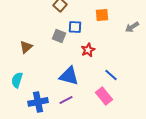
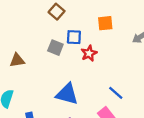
brown triangle: (26, 47) -> (17, 60), turned 32
red star: (88, 50) -> (89, 53), moved

